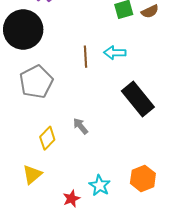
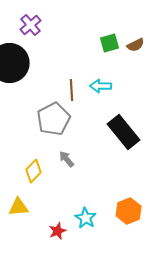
gray pentagon: (36, 82) -> (54, 119), moved
yellow triangle: (32, 174) -> (19, 207), turned 35

